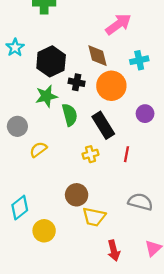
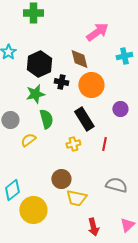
cyan cross: (139, 60) -> (124, 56), moved
green semicircle: (70, 115) -> (46, 119), moved
yellow circle: (44, 231) -> (33, 210), size x1.4

